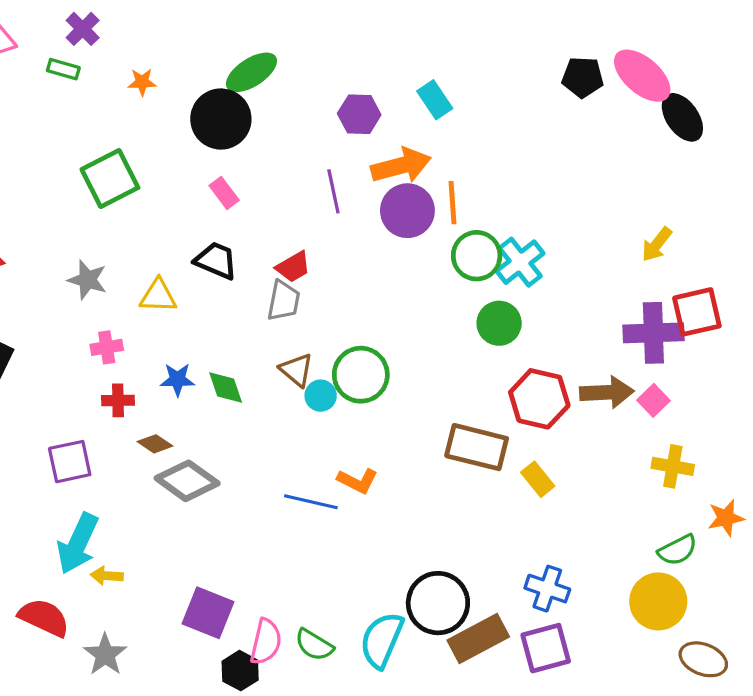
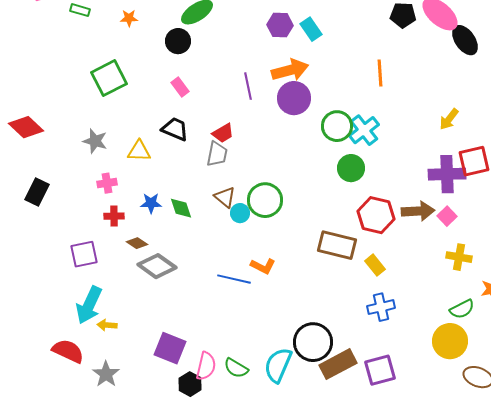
purple hexagon: (359, 114) -> (280, 25), moved
black circle: (221, 119) -> (178, 41), size x0.7
orange line: (452, 203) -> (380, 73), moved
blue cross: (547, 589) -> (381, 307), moved, turned -32

